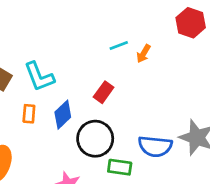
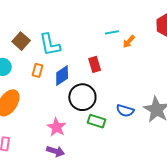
red rectangle: (104, 92) -> (95, 64), turned -63
blue semicircle: (155, 146) -> (125, 111), size x0.7

